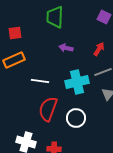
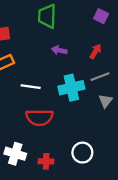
red semicircle: (48, 109) -> (39, 117), turned -110
white circle: (76, 118) -> (82, 153), moved

